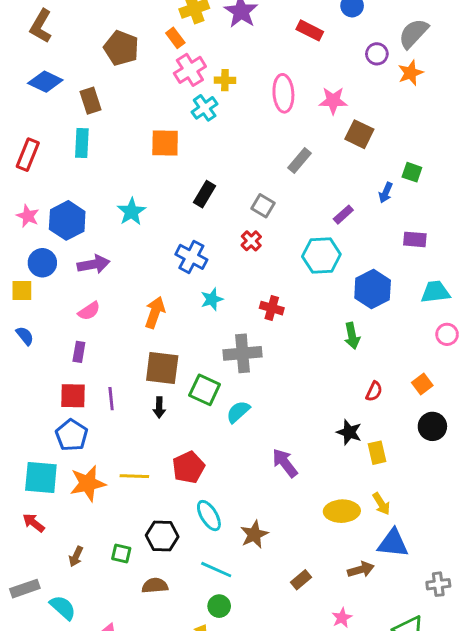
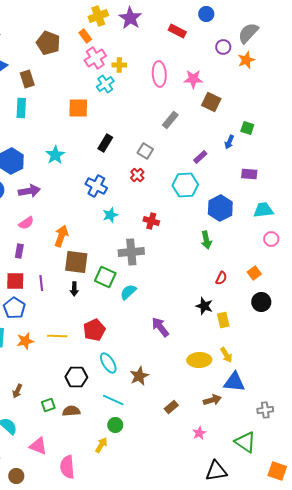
orange arrow: (155, 312) -> (61, 236), moved
orange star: (88, 483) -> (25, 341), size x0.7
green square: (121, 553) -> (48, 405), moved, turned -32

